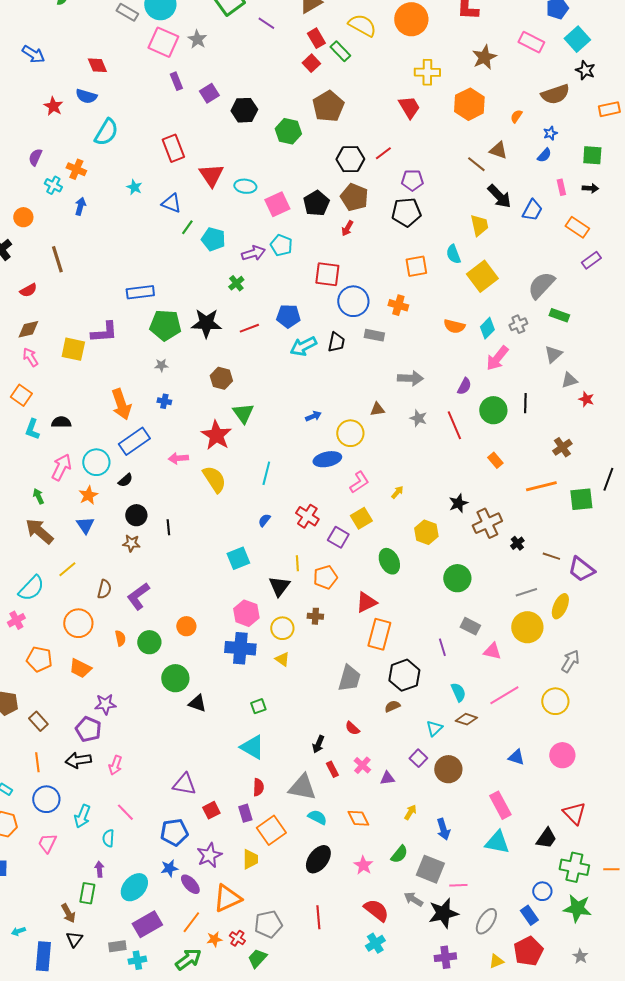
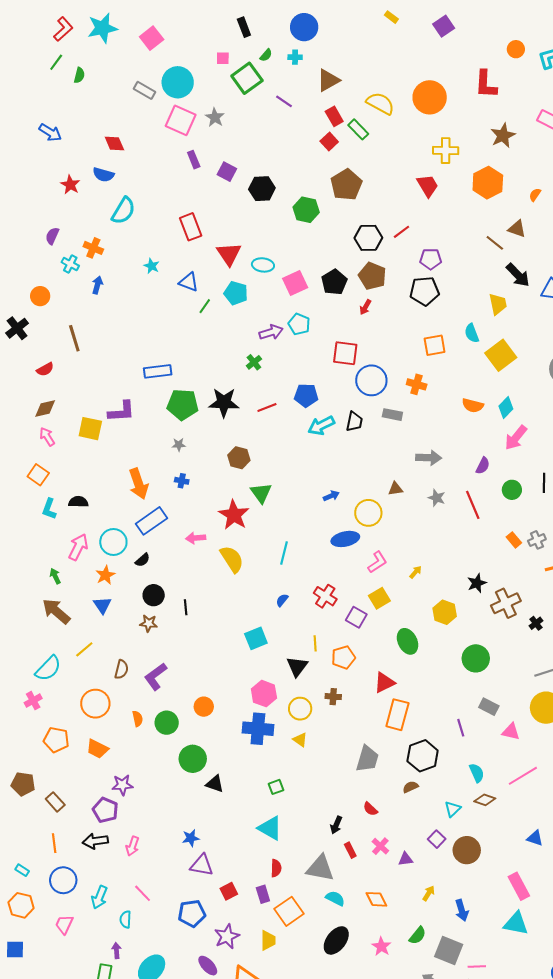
purple square: (209, 93) -> (227, 172), turned -30
cyan pentagon: (213, 239) -> (236, 293), moved
gray cross: (518, 324) -> (537, 540), moved
green circle: (493, 410) -> (512, 490), size x0.7
blue star: (169, 868) -> (191, 838), moved

